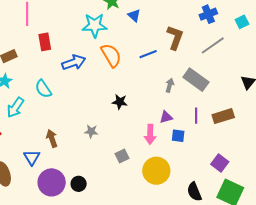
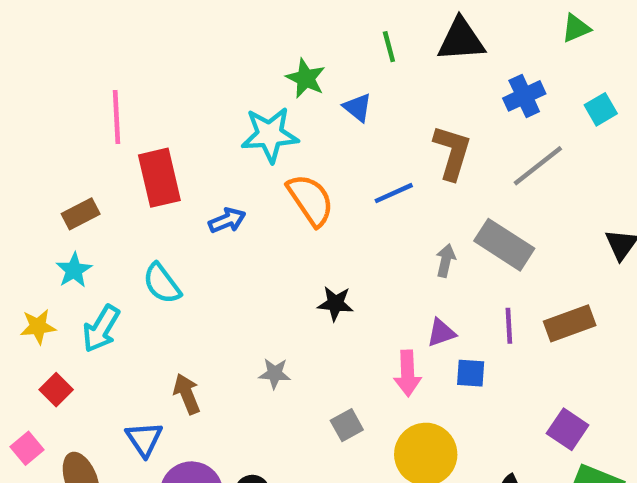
red rectangle: (45, 42) -> (159, 178), size x1.4
blue arrow: (74, 62) -> (227, 220), size x0.7

